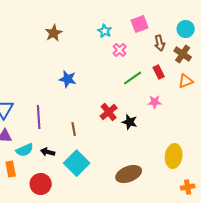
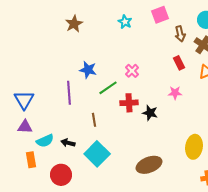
pink cross: (120, 50) -> (132, 71), moved
green line: (133, 78) -> (108, 88), moved
red cross: (109, 112) -> (129, 103), turned 36
purple line: (39, 117) -> (69, 93), moved

